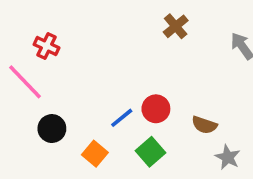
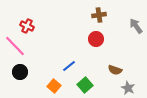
brown cross: (176, 26) -> (99, 15), turned 32
red circle: (156, 109) -> (96, 39), moved
black circle: (52, 129) -> (20, 72), moved

